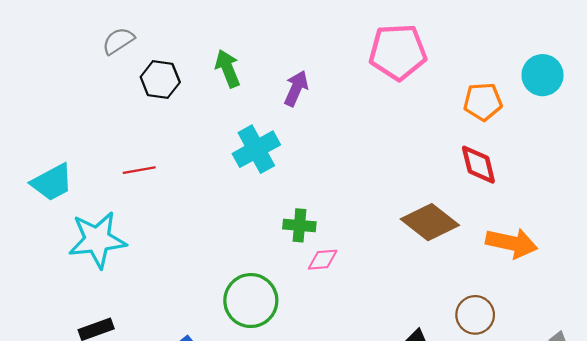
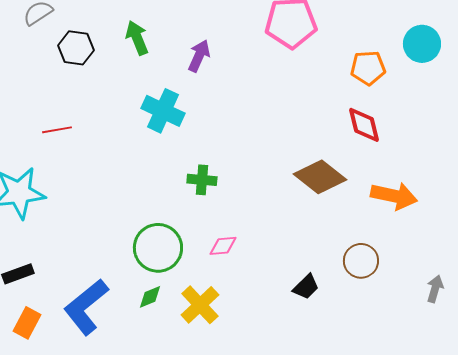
cyan cross: (256, 149) -> (163, 111), turned -36
pink diamond: (323, 260) -> (223, 246), moved

